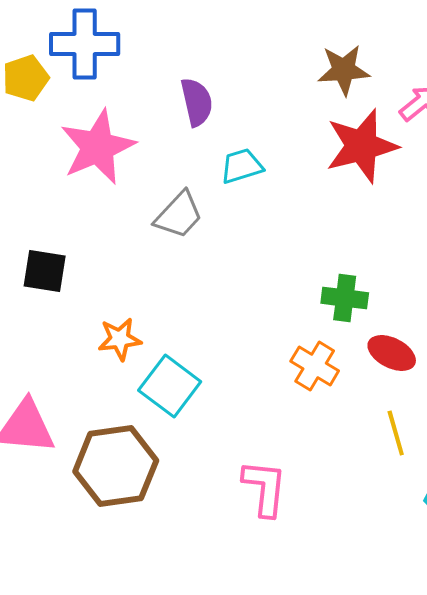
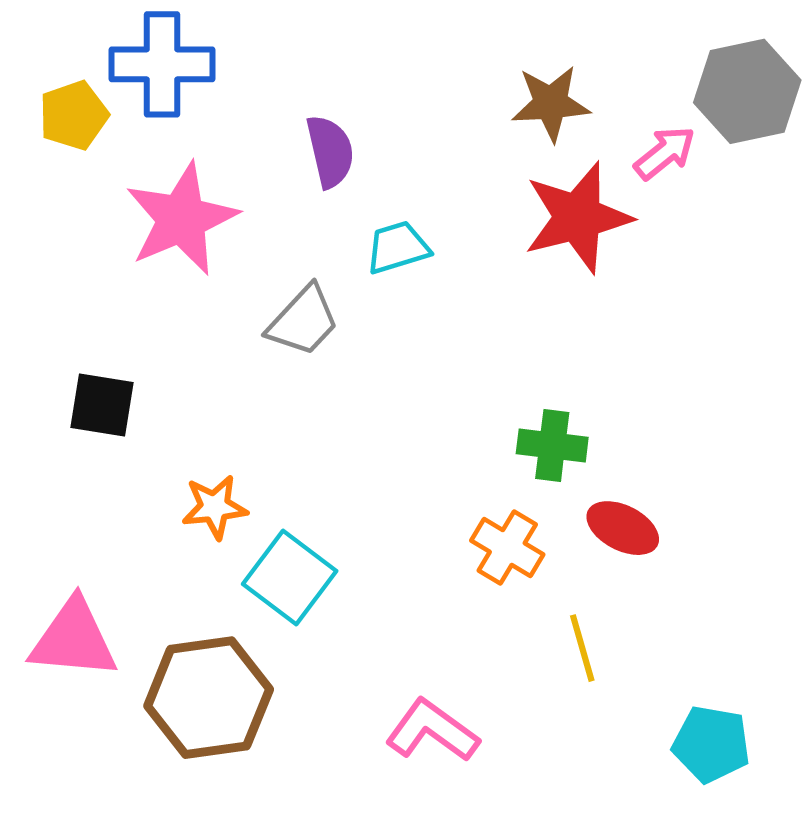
yellow line: (396, 433) -> (582, 648), moved
pink L-shape: (265, 488) -> (432, 731), turned -60

